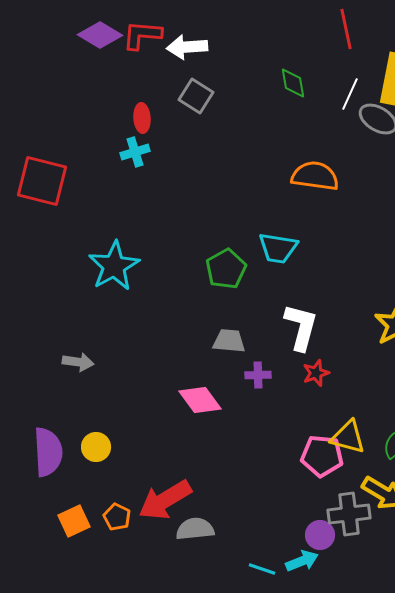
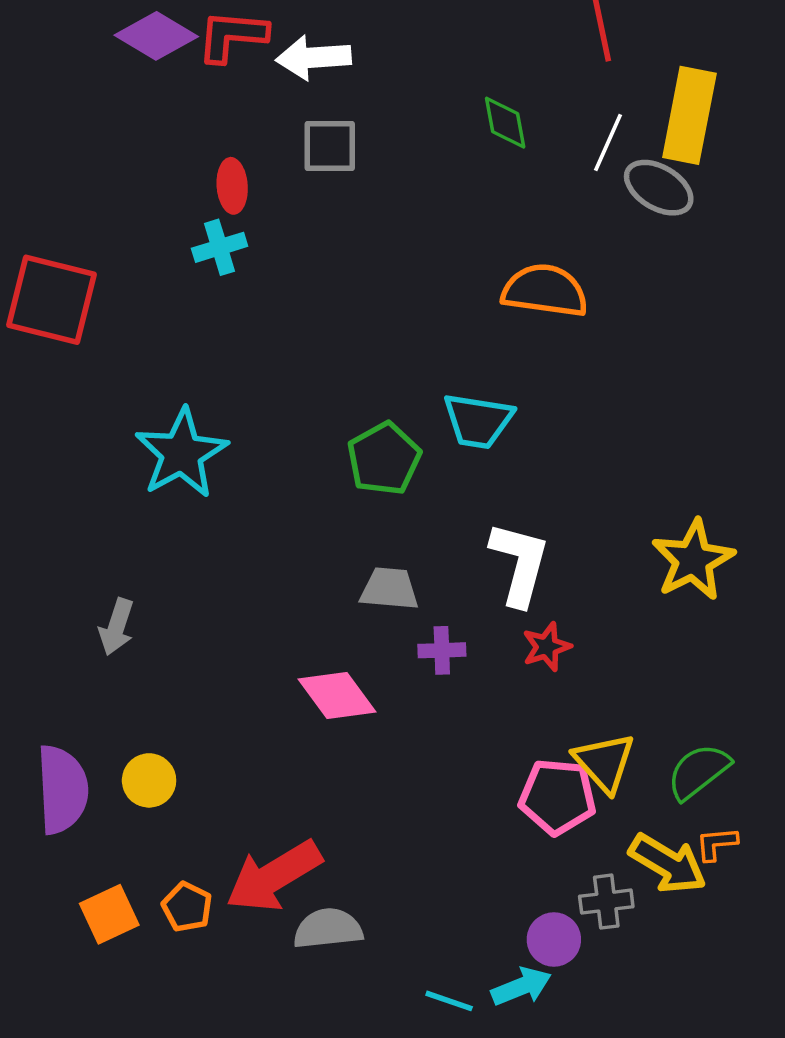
gray square: (196, 96) -> (330, 146), turned -32
gray arrow: (78, 362) -> (117, 627), turned 100
yellow triangle: (348, 437) -> (604, 762), turned 33
gray cross: (349, 514) -> (606, 902), size x0.7

